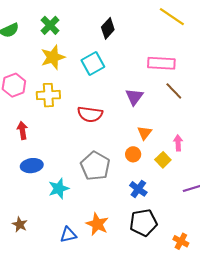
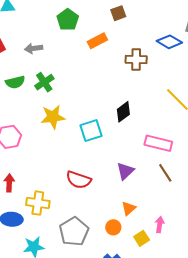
green cross: (50, 25) -> (44, 82), moved
black diamond: (108, 28) -> (123, 112), moved
yellow cross: (48, 95) -> (38, 203), moved

